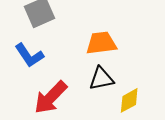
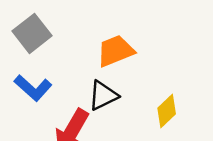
black triangle: (101, 79) -> (103, 95), moved

